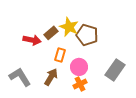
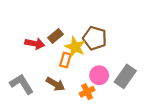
yellow star: (69, 27) -> (75, 47), moved
pink circle: (79, 67) -> (99, 75), moved
brown arrow: (51, 77) -> (55, 84), turned 90

